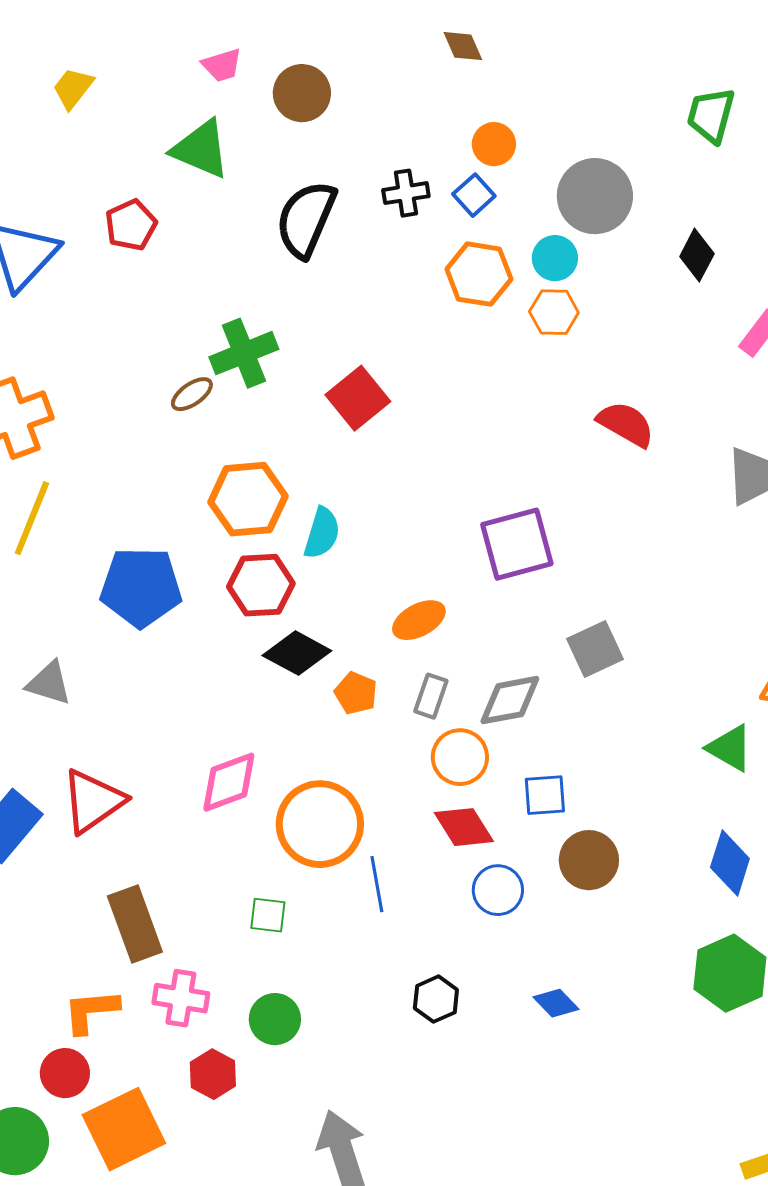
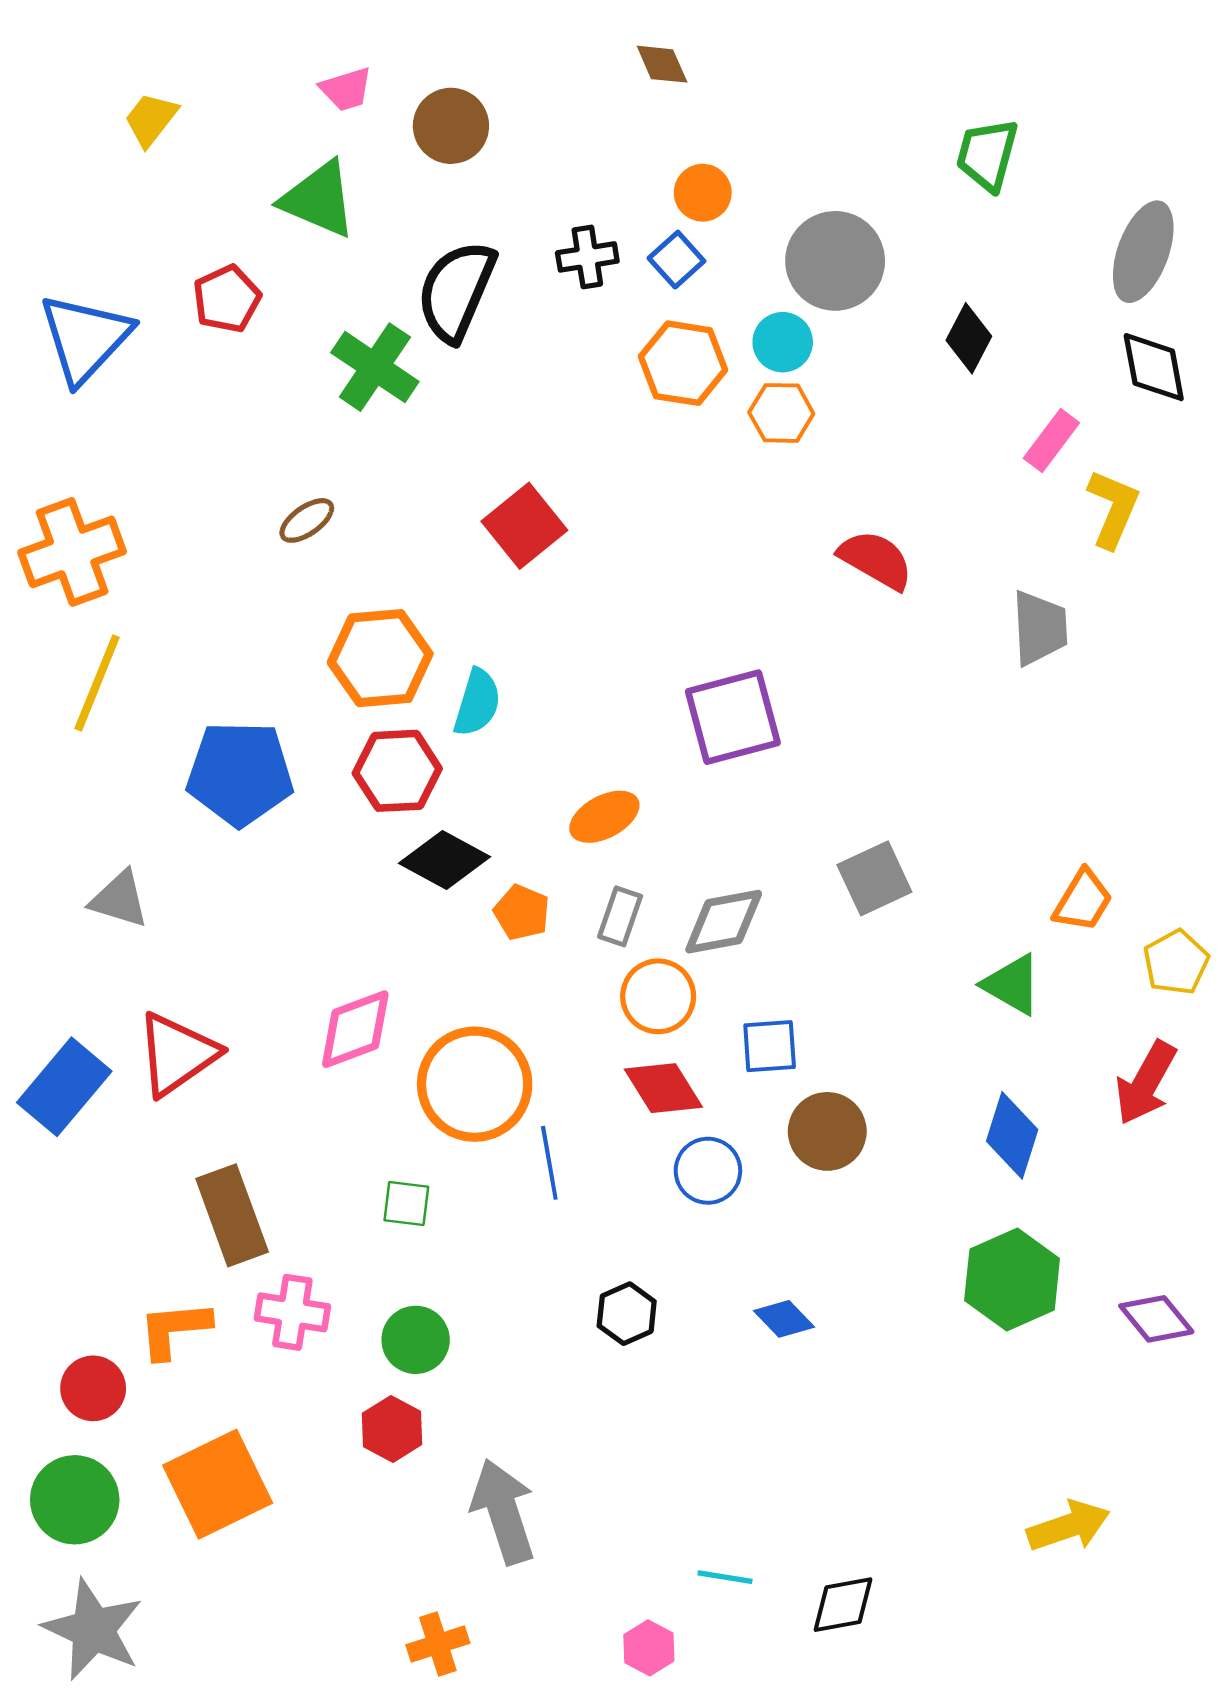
green cross: (244, 353) -> (375, 367), moved, turned -34
gray square: (595, 649) -> (874, 878), moved
red circle: (65, 1073) -> (93, 1388), moved
red hexagon: (213, 1074) -> (392, 1429), moved

